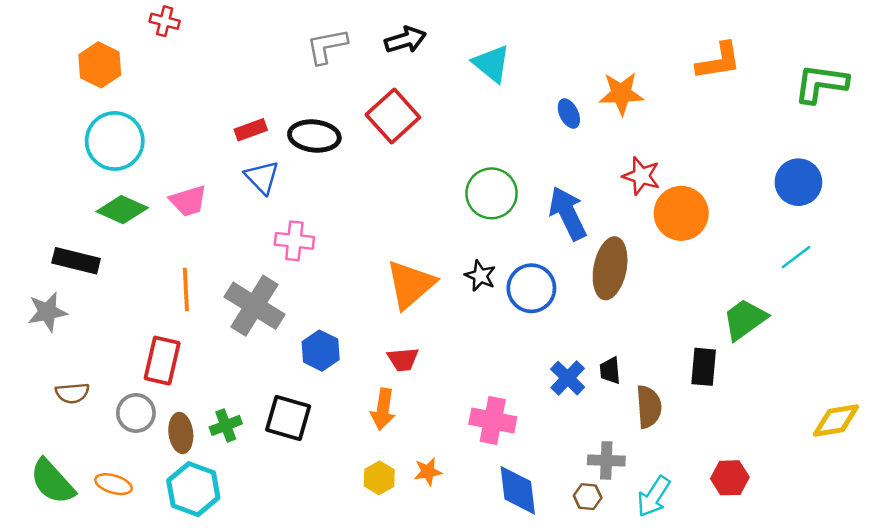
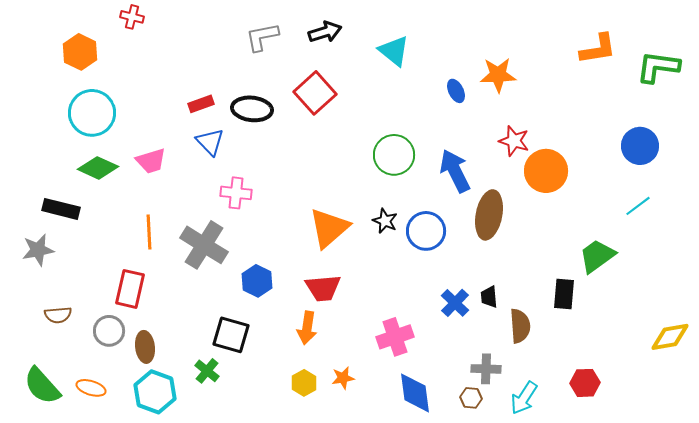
orange L-shape: (719, 61) -> (598, 49), moved
red trapezoid: (403, 359) -> (323, 288), size x1.4
pink cross: (493, 420) -> (395, 337), turned -30
green cross: (226, 425) -> (207, 371), moved, turned -30

